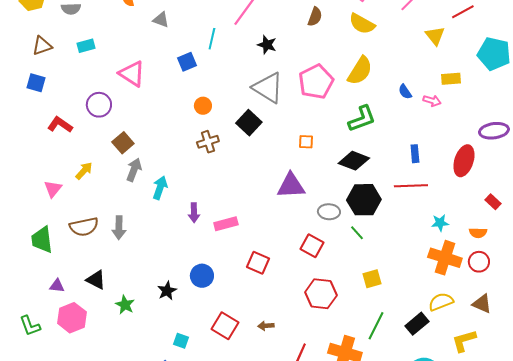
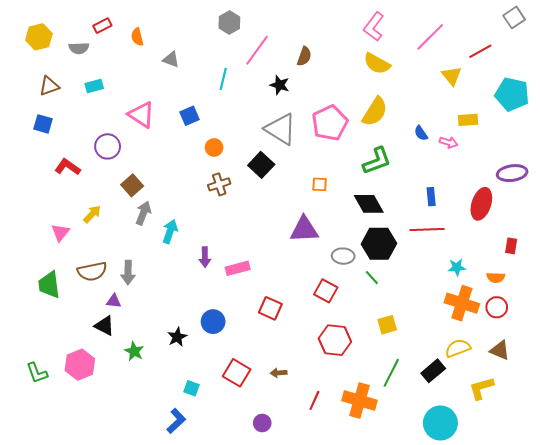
brown semicircle: (315, 17) -> (304, 56), moved
blue square: (187, 62) -> (189, 116), moved
black diamond: (354, 161) -> (369, 204), turned 40
red rectangle: (493, 202) -> (511, 246), turned 56
purple triangle: (57, 286) -> (114, 301), moved

